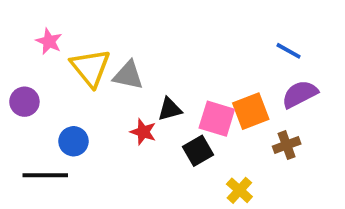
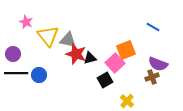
purple semicircle: (300, 94) -> (158, 64), moved, turned -132
orange square: (251, 111) -> (126, 50), moved
pink square: (217, 119) -> (115, 63), turned 30
red star: (143, 132) -> (76, 54), moved, size x1.5
black line: (45, 175) -> (16, 73), moved

